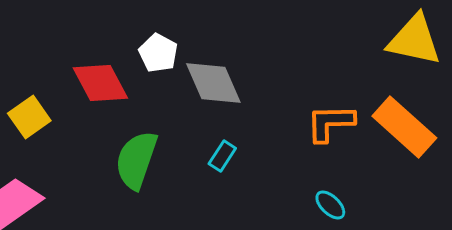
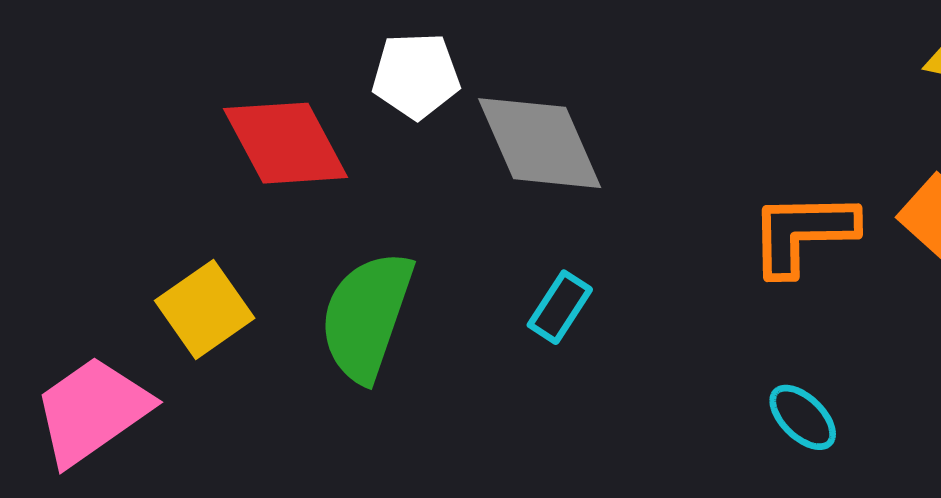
white pentagon: (158, 53) -> (416, 76), turned -30
yellow square: (29, 117) -> (205, 309), moved

